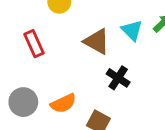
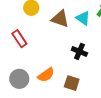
brown triangle: (97, 41) -> (60, 19), moved

